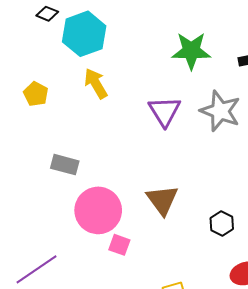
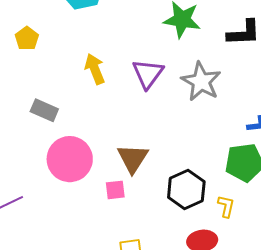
yellow arrow: (96, 84) -> (95, 69), moved
black hexagon: (222, 224) -> (186, 190), size x1.6
pink square: (119, 245) -> (115, 190), moved, turned -35

